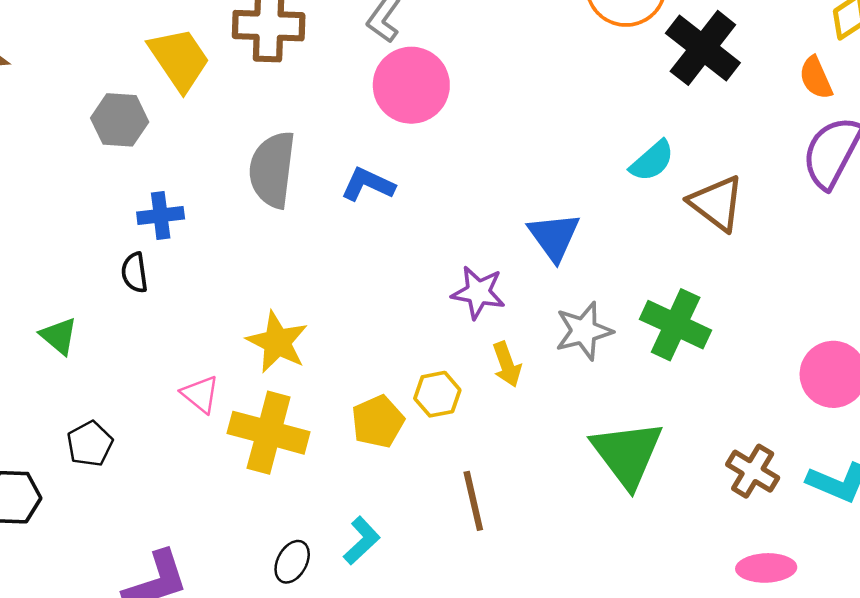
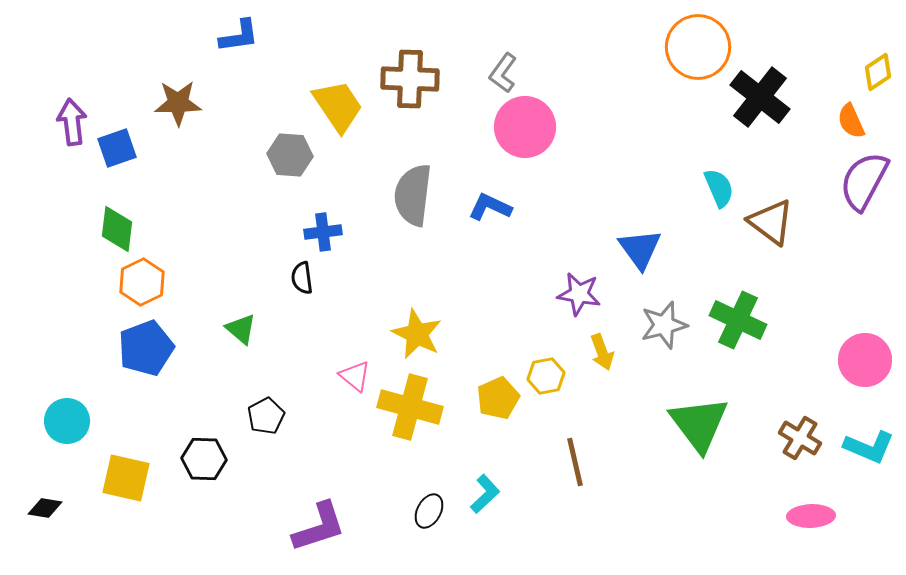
cyan semicircle: (652, 161) -> (719, 188), turned -72

